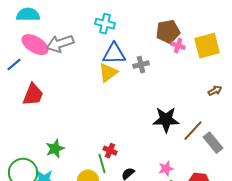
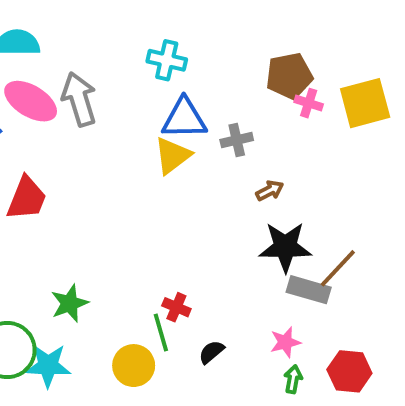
gray arrow: (60, 44) -> (79, 99), turned 92
brown arrow: (215, 91) -> (270, 191), moved
gray rectangle: (213, 143) -> (309, 290), moved, turned -35

